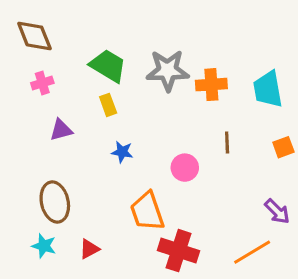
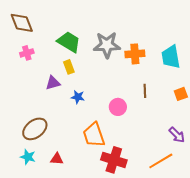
purple triangle: (61, 130) -> (53, 83), moved
brown ellipse: (55, 202) -> (35, 129), turned 65
red triangle: (89, 249) -> (57, 159), turned 32

